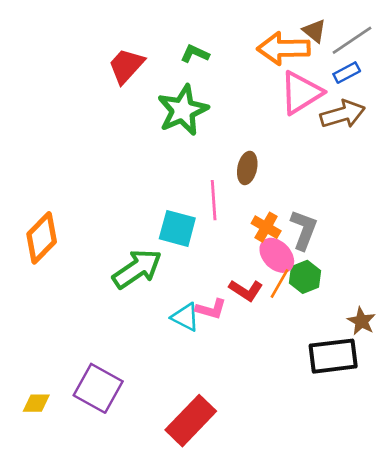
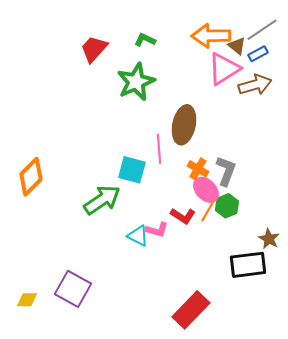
brown triangle: (314, 31) -> (237, 46), moved
brown ellipse: (247, 168) -> (184, 125), size x1.6
red rectangle: (191, 421) -> (191, 310), moved

